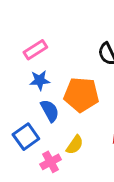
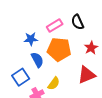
pink rectangle: (35, 50) -> (55, 25), moved

